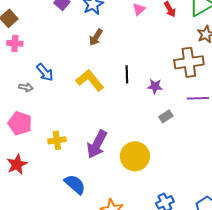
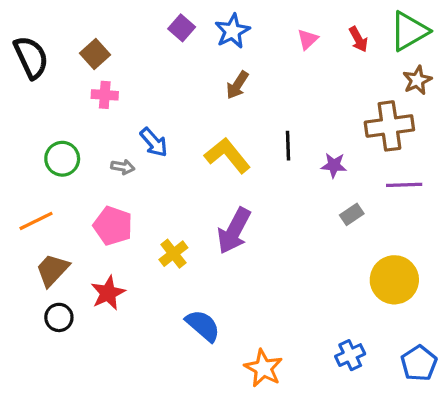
yellow cross: (57, 140) -> (173, 254), turned -30
purple arrow: (97, 144) -> (234, 231), moved
yellow circle: (135, 156) -> (394, 280), moved

